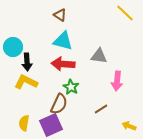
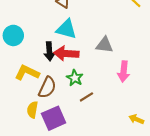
black arrow: (27, 62) -> (49, 51), moved
brown semicircle: (59, 104) -> (47, 87), moved
brown line: (101, 109) -> (86, 97), moved
yellow semicircle: (24, 123) -> (32, 110), moved

